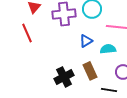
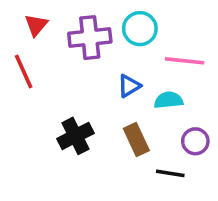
black cross: (64, 77) -> (75, 136), moved

